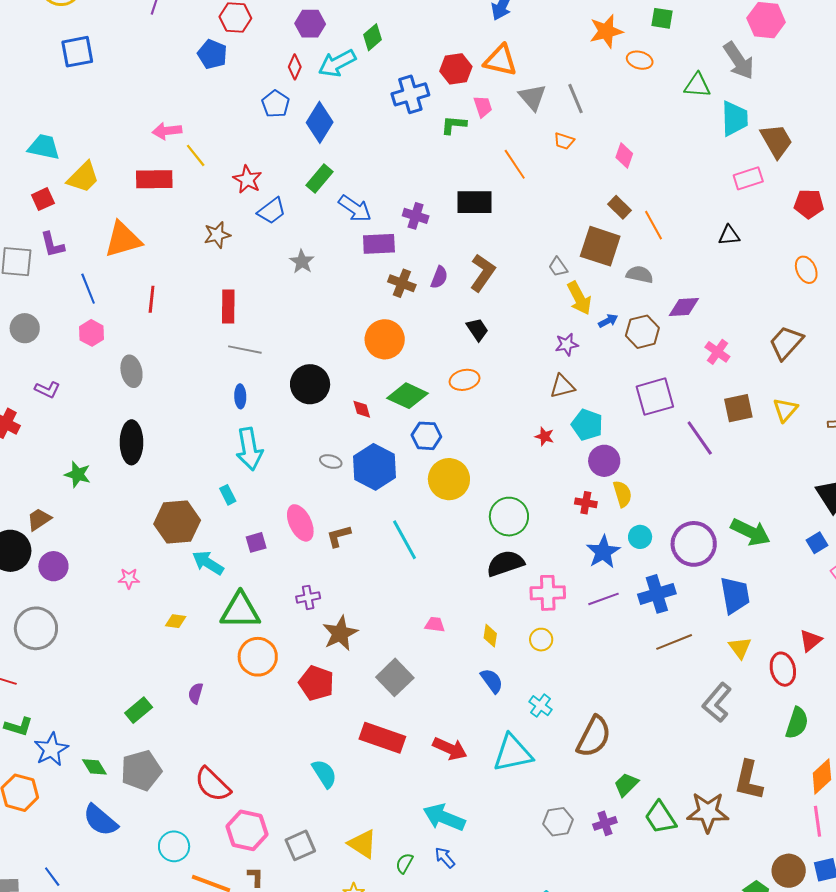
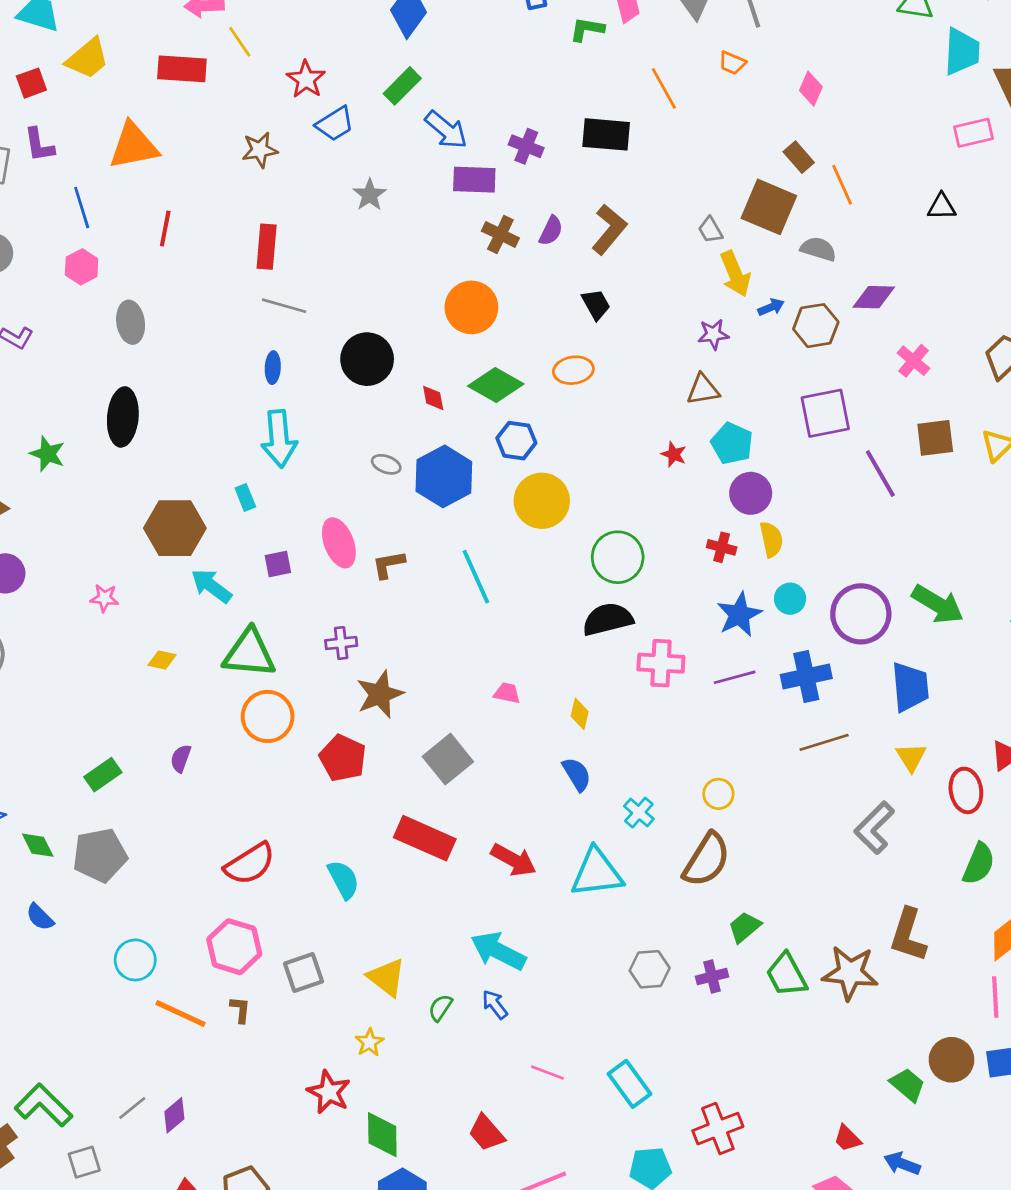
yellow circle: (541, 640) -> (718, 794), moved
red semicircle: (213, 784) -> (250, 864), moved, turned -81
blue semicircle: (100, 820) -> (40, 917), size x0.6

